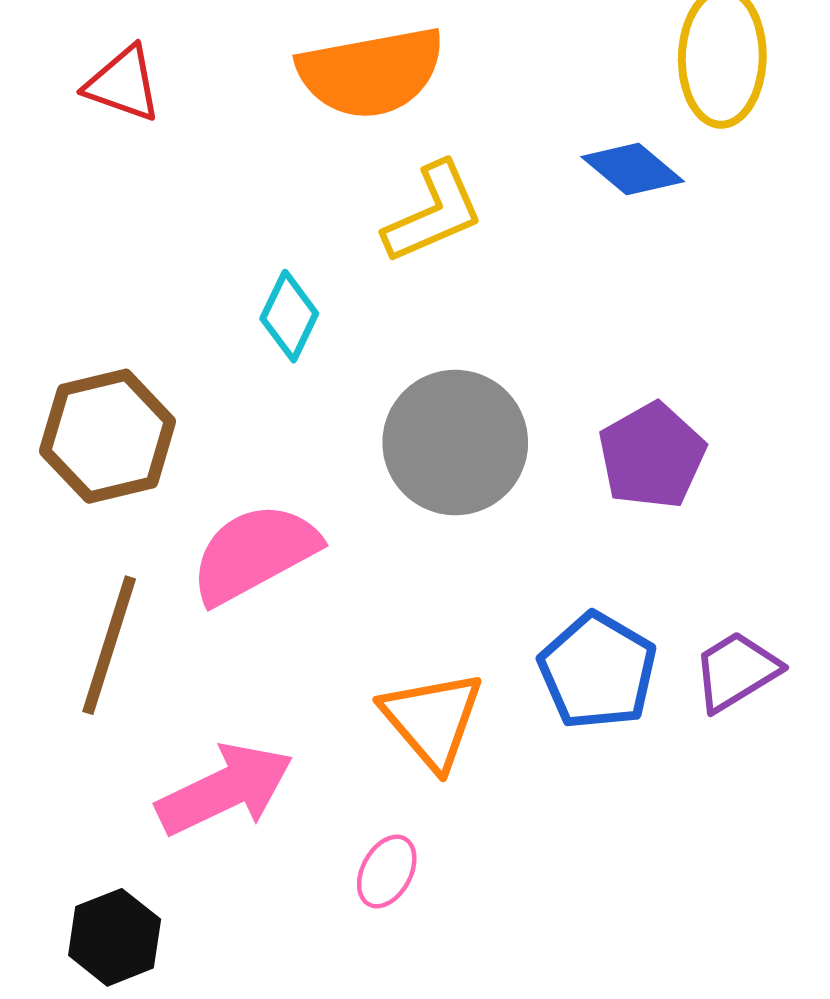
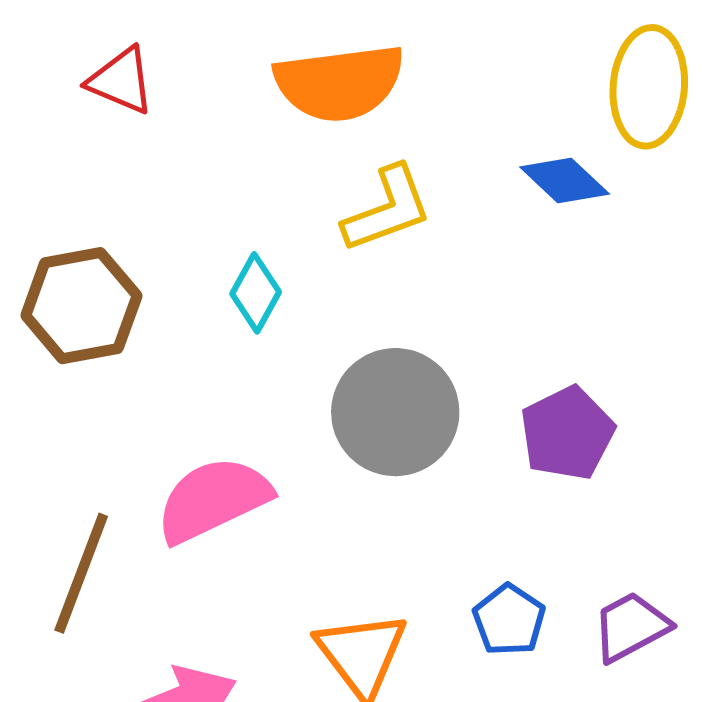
brown hexagon: (108, 436) -> (81, 306), moved
blue pentagon: (598, 671) -> (509, 620), size x0.7

